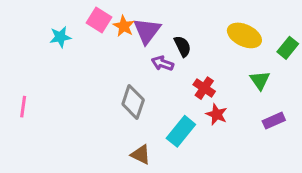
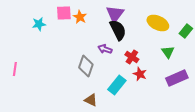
pink square: (99, 20) -> (64, 13), turned -35
purple triangle: (147, 31) -> (115, 14), moved
black semicircle: (183, 46) -> (118, 30), size x1.5
purple arrow: (162, 63) -> (105, 49), moved
purple rectangle: (274, 121) -> (177, 78), size x1.5

